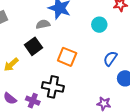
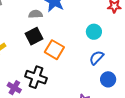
cyan circle: (99, 25) -> (94, 32), moved
black square: (34, 46) -> (34, 36), moved

